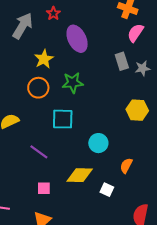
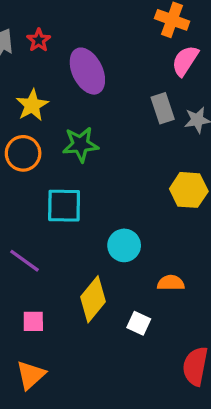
red star: (53, 13) -> (39, 40), moved
orange semicircle: (126, 166) -> (171, 283), turned 63
yellow diamond: (80, 175) -> (93, 299), turned -52

